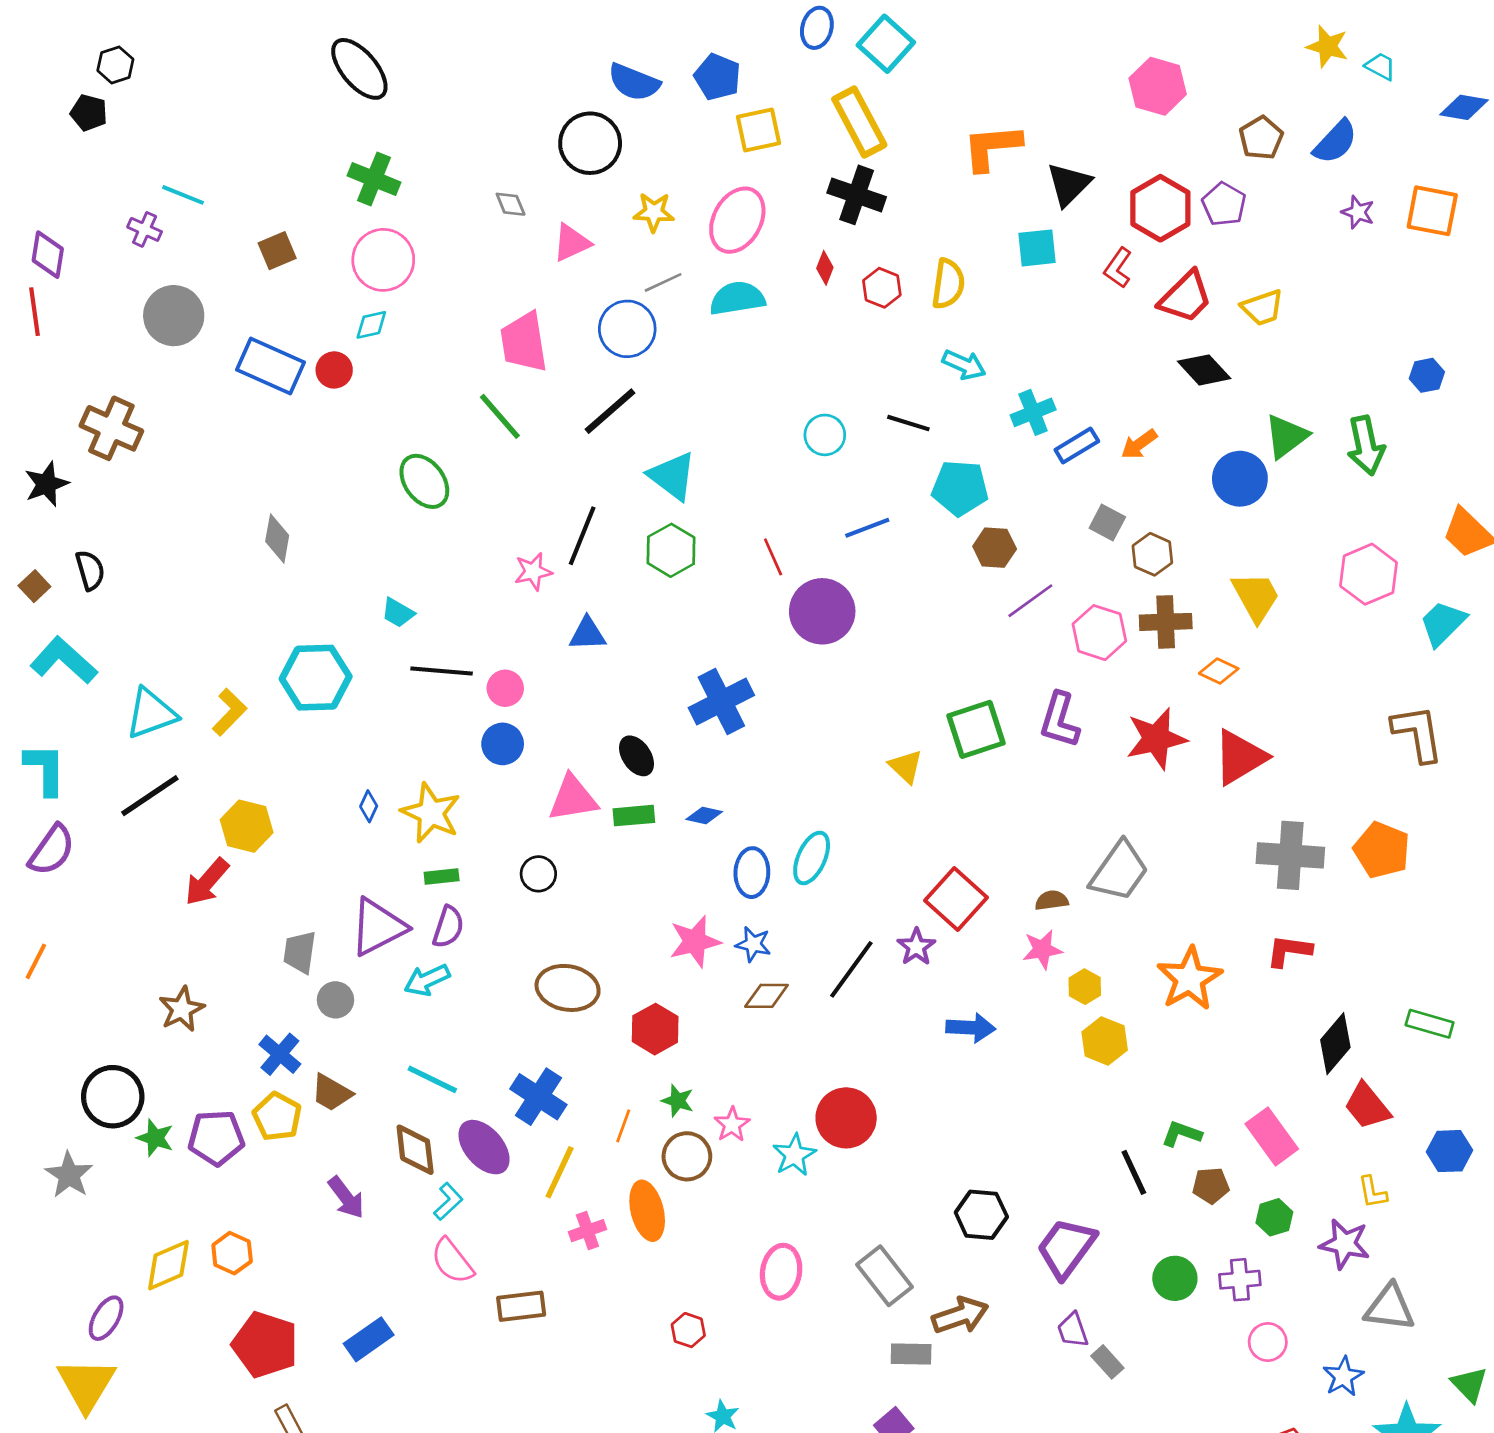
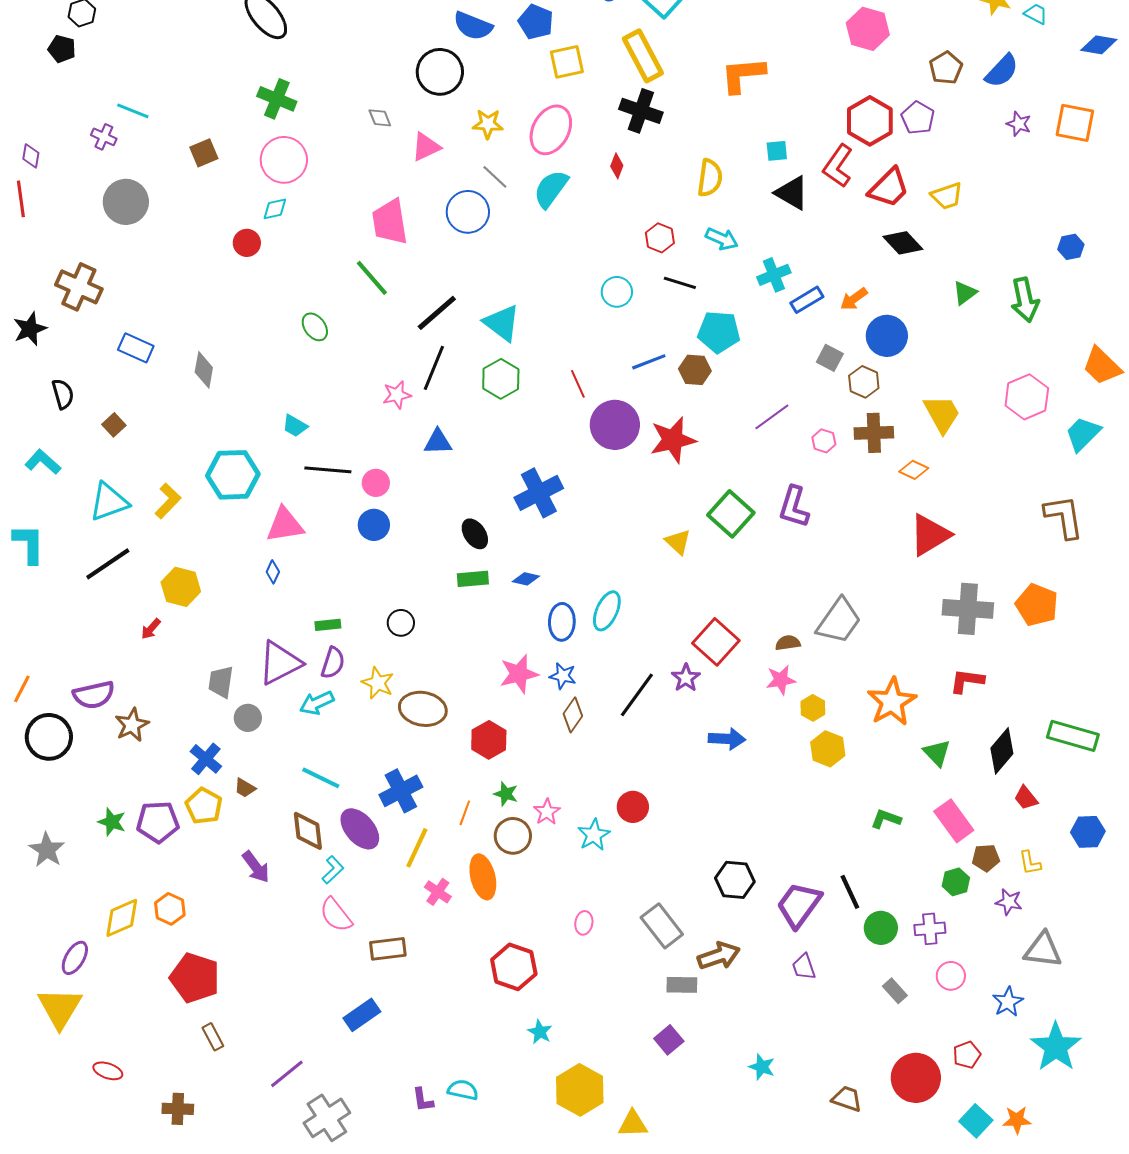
black triangle: (1069, 184) -> (792, 193), moved, turned -45
cyan square: (1037, 248) -> (777, 151), size x0.7
purple diamond: (48, 255) -> (31, 156), size x0.7
red L-shape: (1118, 268) -> (838, 166), size x1.4
gray line: (663, 282) -> (495, 177), turned 68
red hexagon: (882, 288) -> (660, 238), moved
cyan semicircle: (737, 298) -> (551, 189), turned -45
blue rectangle: (271, 366) -> (136, 348), moved, size x0.7
black line: (610, 411) -> (437, 313), moved
green triangle: (1286, 436) -> (965, 293), size x0.7
blue circle: (1240, 479) -> (887, 336), moved
green ellipse: (424, 481) -> (315, 327), size x0.7
brown hexagon: (995, 548) -> (695, 370), moved
brown square: (34, 586) -> (114, 425), moved
pink hexagon: (1099, 633) -> (824, 441), size x0.6
cyan L-shape: (64, 660) -> (43, 462), size x0.7
green square: (976, 729) -> (731, 514), turned -30
red star: (1156, 739) -> (673, 440), moved
pink triangle: (573, 798) -> (285, 525), moved
yellow star: (431, 813) -> (378, 683), moved, size x0.7
purple semicircle: (52, 850) -> (94, 695), moved, turned 42
red arrow: (207, 882) -> (151, 629), size x0.6
brown diamond: (766, 996) -> (573, 715), turned -56
green rectangle: (1430, 1024) -> (1073, 736), size x1.4
brown trapezoid: (332, 1093) -> (245, 788), size x0.7
black circle: (113, 1097) -> (49, 737), moved
blue cross: (538, 1097) -> (401, 791), turned 30
red trapezoid: (1367, 1106) -> (1026, 798), size x0.7
red circle: (846, 1118) -> (633, 807), size x0.7
black line: (1134, 1172) -> (850, 892), moved
brown pentagon: (1211, 1186) -> (986, 858), moved
pink cross: (587, 1231) -> (438, 892), turned -36
purple star: (1345, 1244) -> (1009, 902), size x0.7
pink ellipse: (781, 1272) -> (584, 923), size x0.6
red hexagon: (688, 1330) -> (514, 967), size x1.8
blue rectangle: (369, 1339) -> (362, 1015), moved
gray rectangle: (1107, 1362) -> (895, 991), moved
green triangle: (1469, 1384) -> (937, 753), moved

